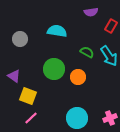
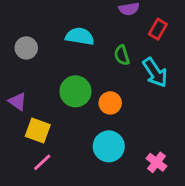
green semicircle: (87, 52) -> (122, 55), moved, turned -136
cyan circle: (77, 118) -> (109, 146), moved
pink cross: (110, 118) -> (157, 162), turned -32

